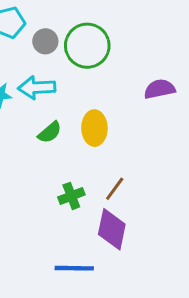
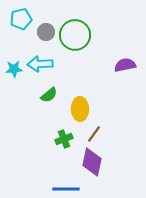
yellow ellipse: (94, 128) -> (80, 109), moved

